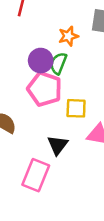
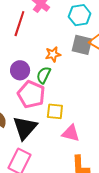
purple circle: (41, 61) -> (20, 70), moved
black triangle: (58, 145) -> (25, 128), moved, size x1.5

